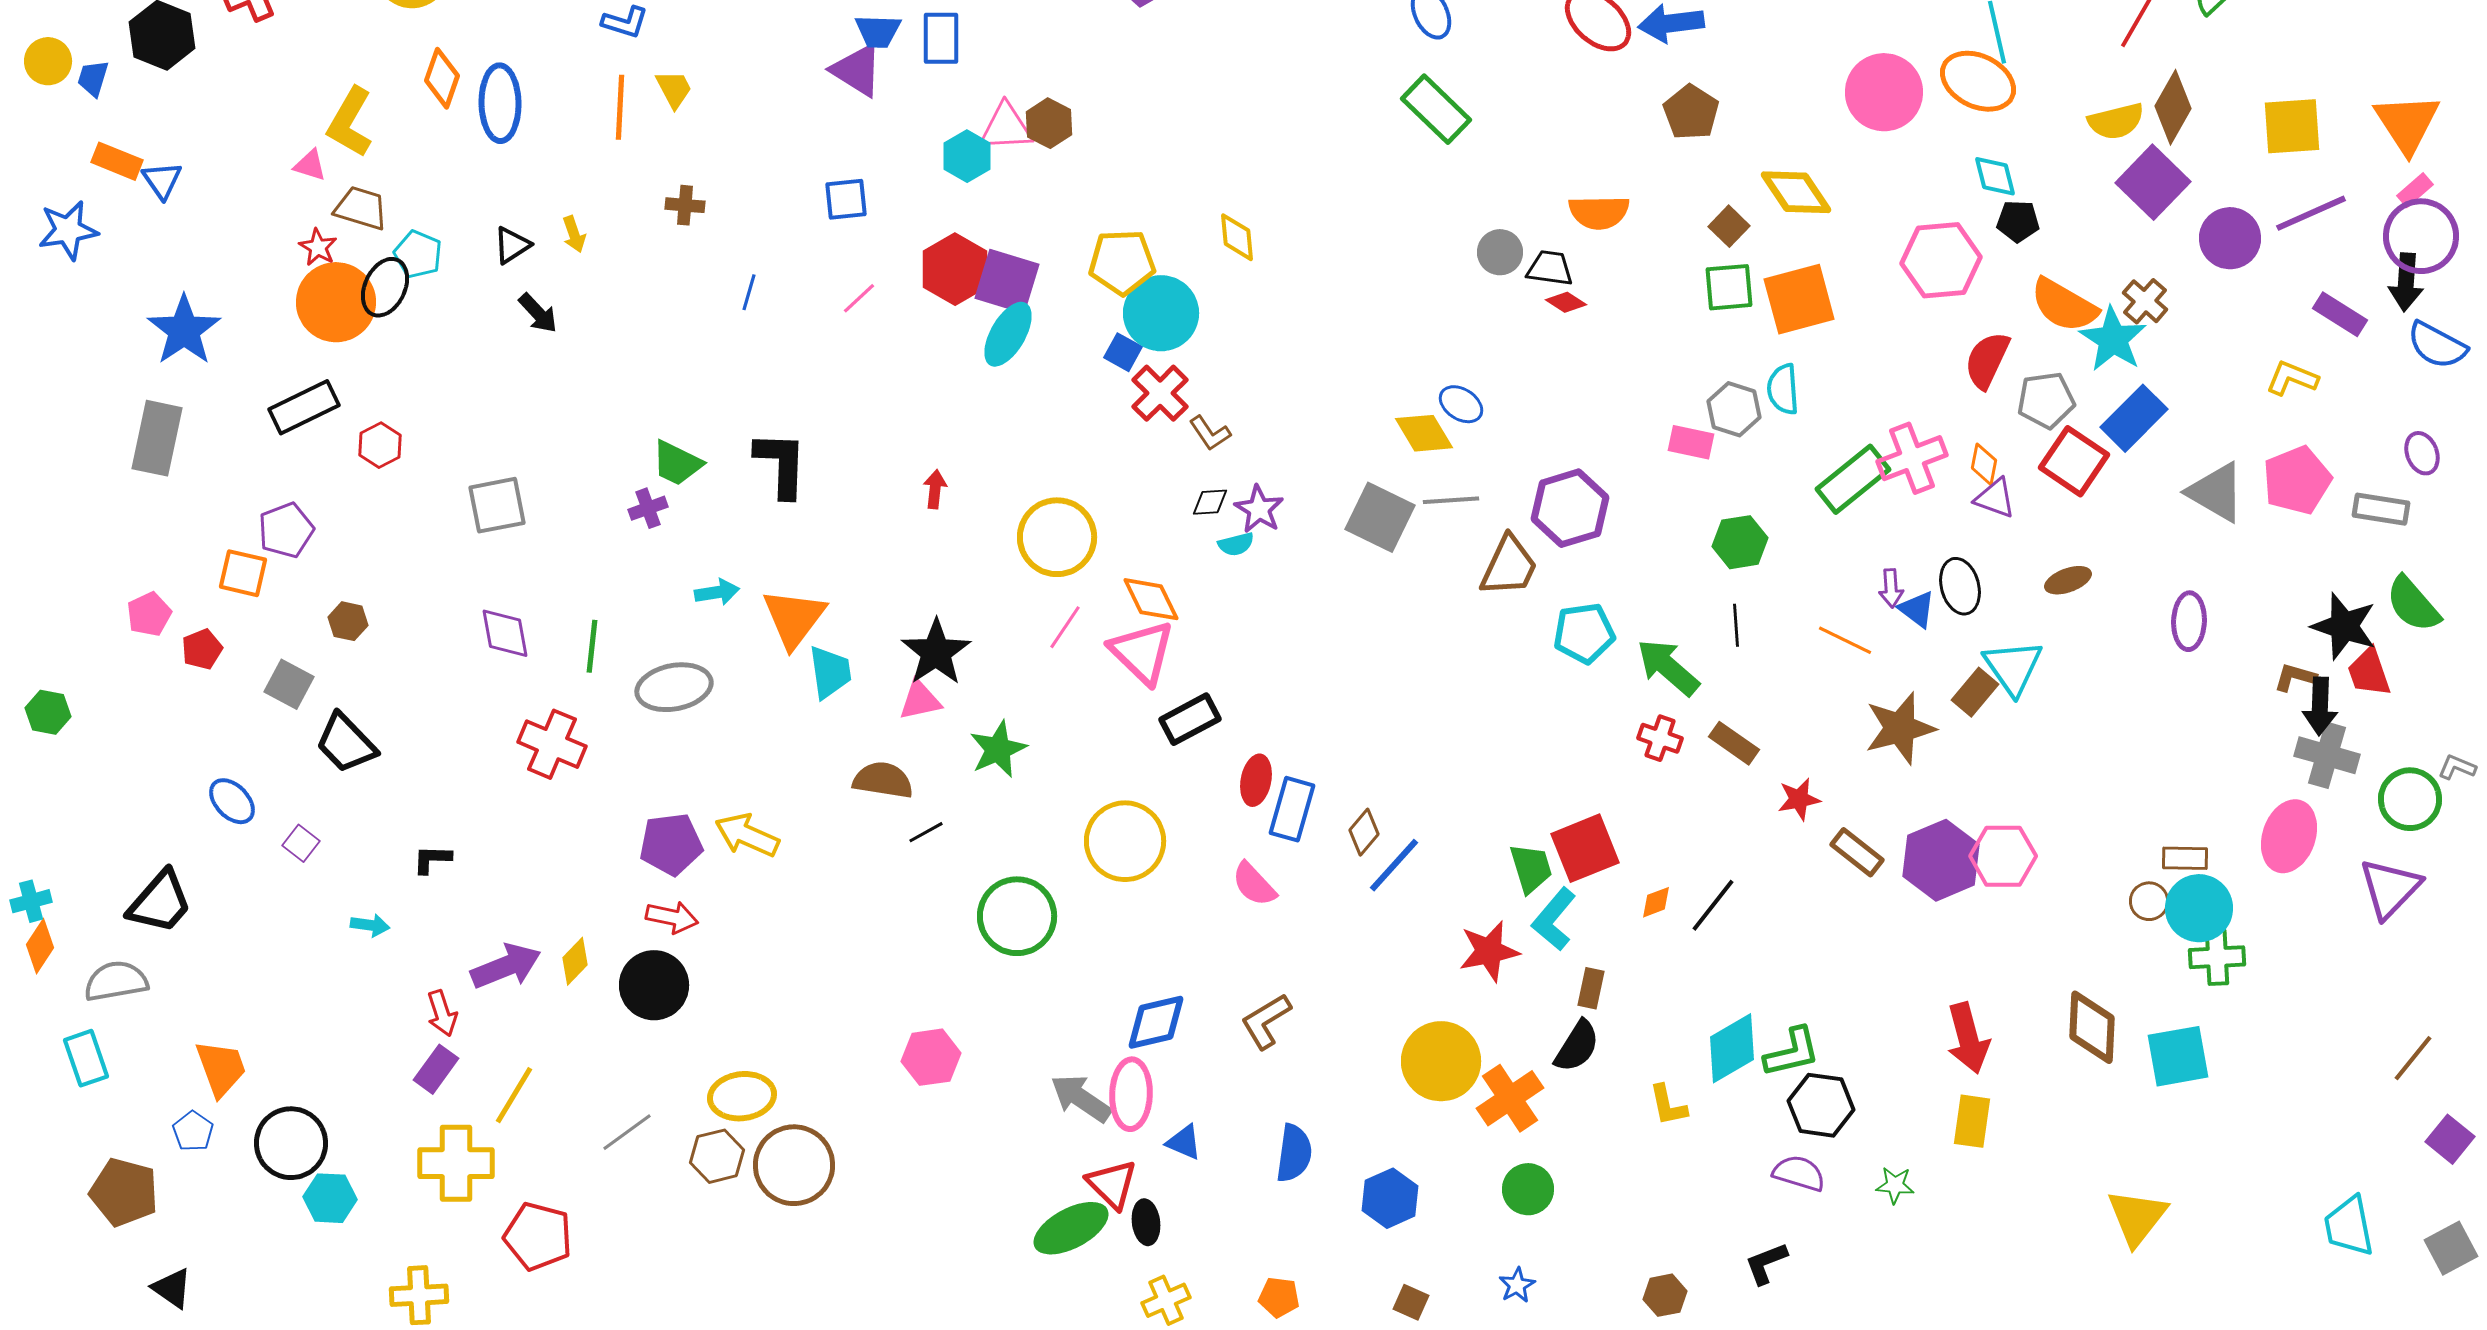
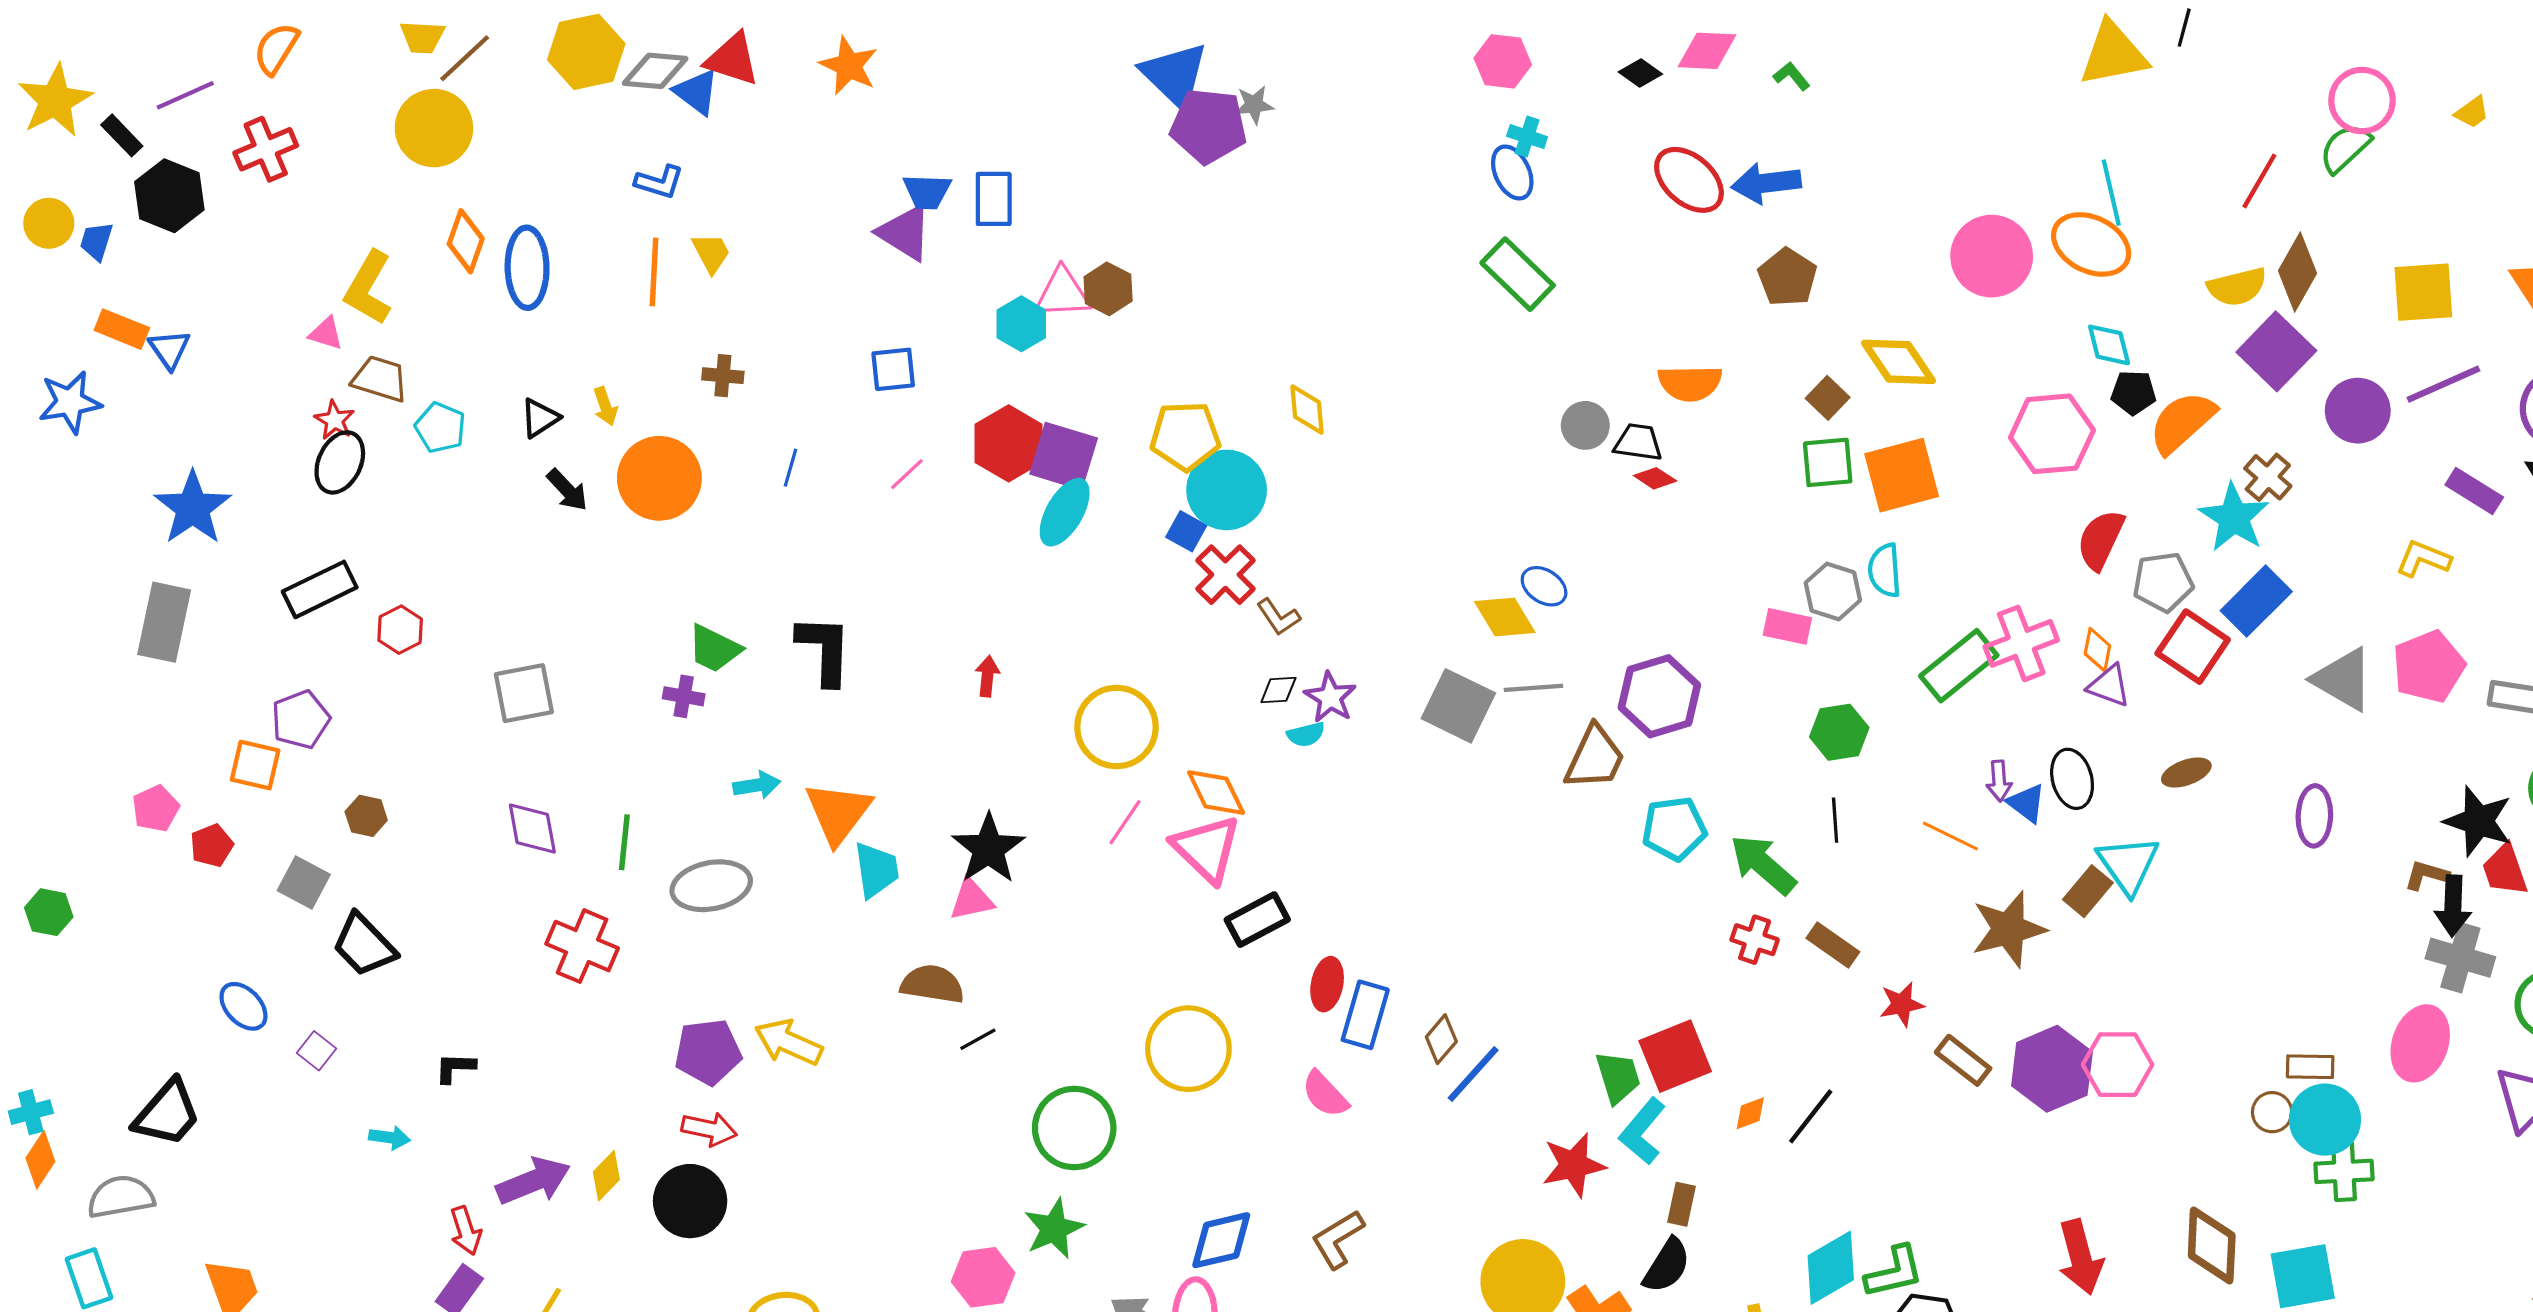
black ellipse: (385, 287) -> (340, 462), moved
orange circle: (336, 302) -> (659, 478), moved
orange semicircle: (2064, 305) -> (2182, 422), moved, turned 108
purple cross: (648, 508) -> (684, 696), turned 30
green star: (998, 749) -> (1054, 1229), moved

